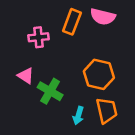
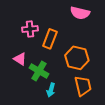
orange rectangle: (72, 22) -> (50, 39), moved
cyan arrow: (78, 116) -> (51, 90), moved

